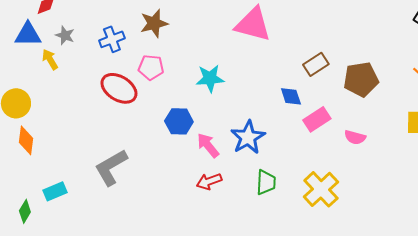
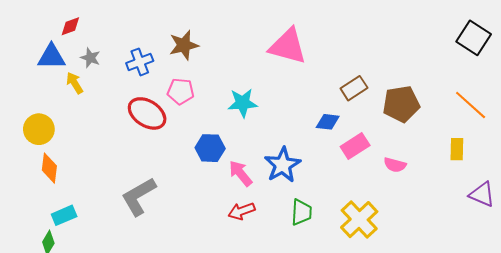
blue diamond: (291, 96) -> (328, 122), turned -65
cyan rectangle: (55, 191) -> (64, 215), moved

